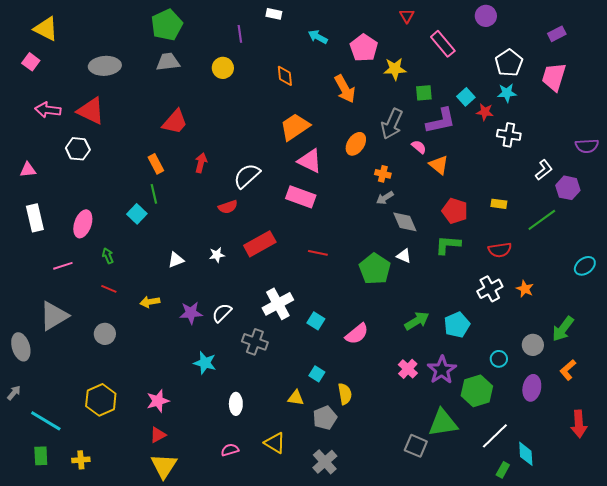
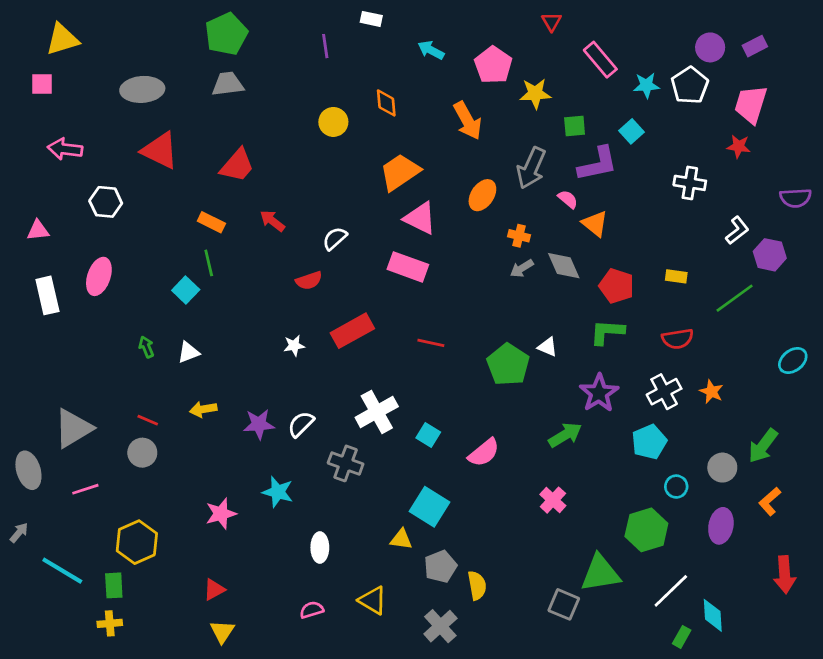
purple circle: (486, 16) -> (710, 47), moved
yellow triangle: (46, 29) -> (62, 39), turned -44
pink square: (31, 62) -> (42, 84), turned -36
yellow circle: (223, 68) -> (333, 122), moved
cyan star: (507, 93) -> (646, 85), moved
red triangle: (91, 111) -> (160, 150), moved
red star: (485, 112) -> (739, 146), moved
red arrow: (201, 163) -> (272, 221), turned -66
orange rectangle: (156, 164) -> (211, 222), turned -36
white semicircle: (247, 176) -> (335, 239), size x0.7
gray diamond: (405, 222) -> (564, 266), moved
pink ellipse: (83, 224) -> (99, 276), moved
white triangle: (176, 260) -> (188, 352), moved
pink line: (63, 266) -> (85, 489), moved
red line: (109, 289) -> (148, 420), moved
cyan pentagon: (457, 325) -> (649, 442), moved
purple star: (442, 370) -> (599, 393), moved
cyan square: (317, 374) -> (430, 507), size x1.8
yellow semicircle: (345, 394) -> (477, 585), moved
pink star: (158, 401) -> (221, 514), moved
green rectangle: (41, 456) -> (114, 585), moved
yellow triangle: (164, 466) -> (222, 632), size x0.7

